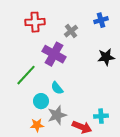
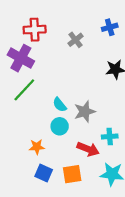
purple cross: (54, 54) -> (21, 58), moved
cyan circle: (41, 101) -> (60, 126), moved
gray star: (57, 115) -> (85, 112), moved

